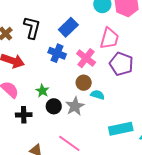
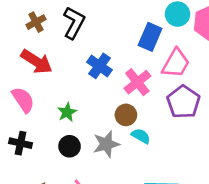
blue rectangle: (68, 27) -> (150, 37), moved, turned -36
black circle: (54, 106) -> (70, 146), moved
black cross: (24, 115) -> (21, 143), moved

